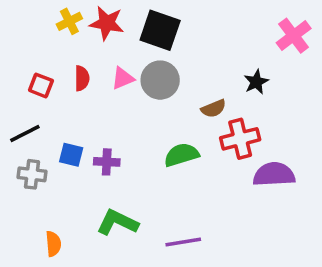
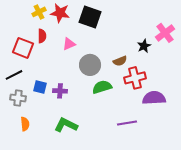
pink cross: (294, 36) -> (165, 33), moved
red semicircle: (82, 78) -> (42, 36), moved
gray circle: (160, 80) -> (90, 65), moved
red square: (41, 85) -> (23, 48), size x1.5
purple line: (183, 242) -> (127, 123), moved
orange semicircle: (53, 244) -> (25, 124), moved

